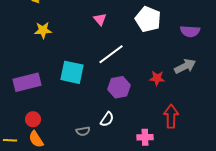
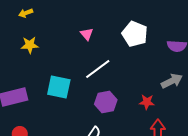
red star: (157, 78) -> (147, 102), moved

